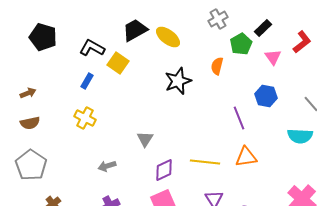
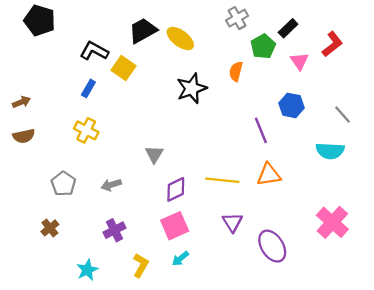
black pentagon: (43, 37) -> (40, 20), moved
gray pentagon: (31, 165) -> (63, 184), moved, size x0.7

